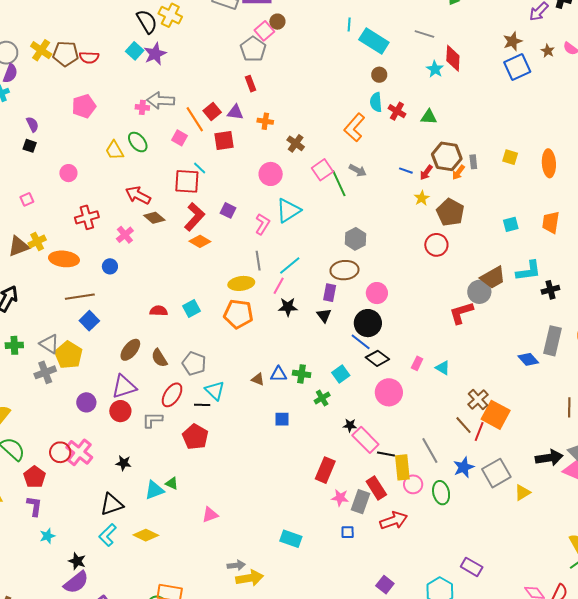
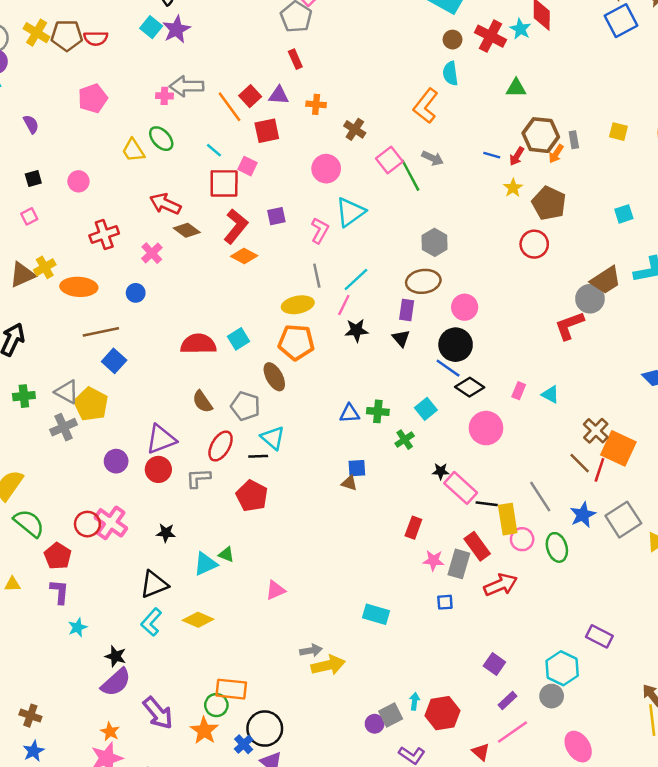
red cross: (397, 111) -> (490, 36), moved, size x1.4
pink square: (180, 138) -> (247, 166), moved
black square: (30, 146) -> (33, 178), moved, turned -32
cyan line: (200, 168) -> (214, 150), moved
purple square: (228, 210) -> (276, 216), turned -35
red semicircle: (159, 311) -> (198, 344), size x1.6
brown ellipse: (130, 350) -> (274, 377), moved, turned -65
brown triangle: (258, 379) -> (349, 483), moved
red rectangle: (325, 470) -> (413, 528), size x0.7

